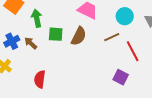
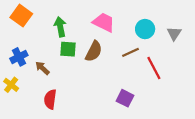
green arrow: (37, 18) -> (60, 27), moved
brown arrow: (31, 43) -> (42, 68), moved
purple square: (121, 77) -> (125, 98), moved

